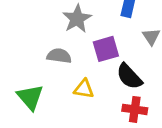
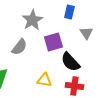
gray semicircle: (59, 56) -> (19, 47), turned 120
yellow triangle: (84, 89) -> (44, 80), moved

